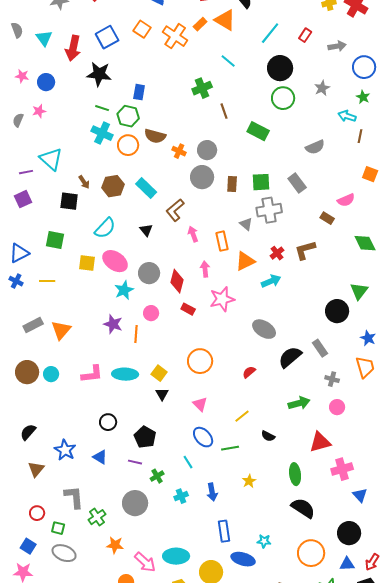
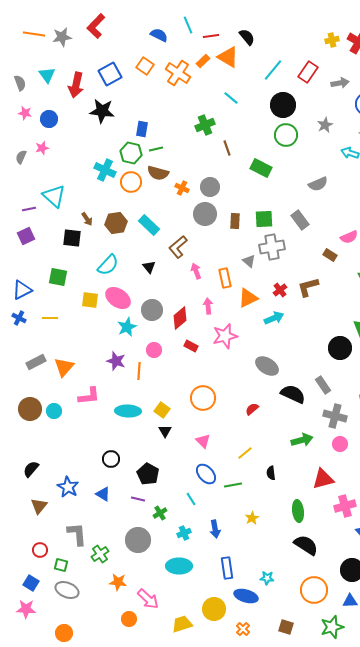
gray semicircle: (17, 30) -> (20, 83), moved
red rectangle: (305, 35) -> (308, 72), size x1.5
green line: (102, 108) -> (156, 149), moved, turned -32
red diamond: (177, 281) -> (180, 318), turned 35
black semicircle: (290, 357) -> (293, 394), turned 65
pink L-shape: (92, 374) -> (89, 396), moved
gray cross: (332, 379) -> (335, 416), size x1.6
black semicircle: (268, 436) -> (271, 473), turned 56
cyan ellipse: (176, 556) -> (179, 566), moved

